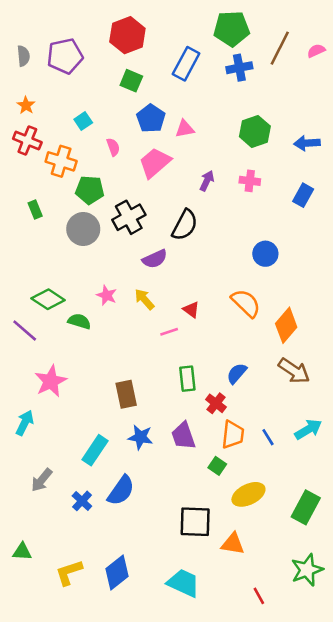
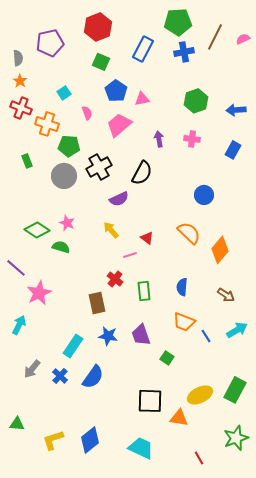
gray semicircle: (23, 56) -> (18, 58), moved
purple arrow: (207, 181) -> (159, 139), turned -35
pink star: (107, 295) -> (67, 223), moved
purple line: (25, 330) -> (16, 268), moved
brown arrow: (294, 371) -> (226, 295), moved, size x0.7
blue semicircle: (237, 373) -> (182, 287), turned -36
red cross: (216, 403) -> (115, 279), moved
orange trapezoid: (233, 435) -> (184, 322), moved, turned 105
yellow ellipse: (248, 494) -> (200, 395), moved
blue cross: (82, 501) -> (60, 376), moved

